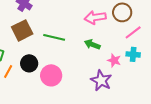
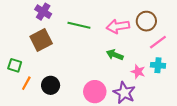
green line: (54, 37) -> (79, 25), moved
black circle: (29, 63) -> (51, 85), moved
pink circle: (51, 75) -> (95, 92), moved

